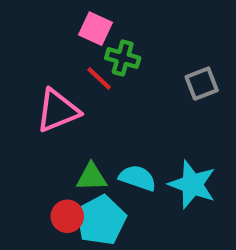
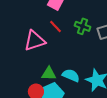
green cross: (123, 58) -> (83, 26), moved

